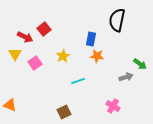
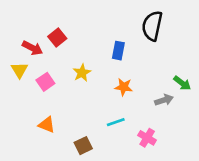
orange star: (97, 56) -> (124, 87), moved
cyan line: (78, 81) -> (116, 122), moved
orange triangle: (10, 105) -> (47, 125), moved

